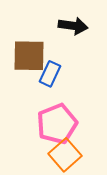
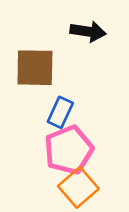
blue rectangle: (50, 74) -> (60, 112), moved

